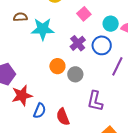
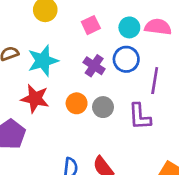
pink square: (84, 14) -> (91, 25), turned 32
red star: (22, 95) -> (35, 99), moved, turned -30
purple L-shape: (95, 101) -> (140, 117), moved

